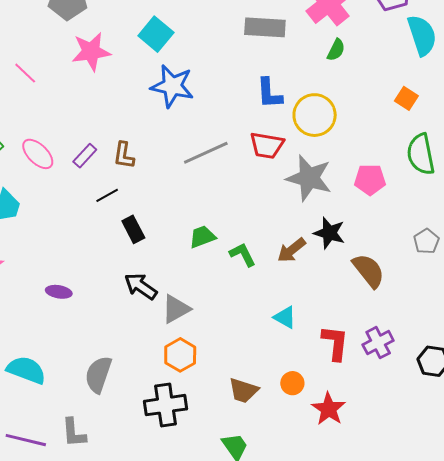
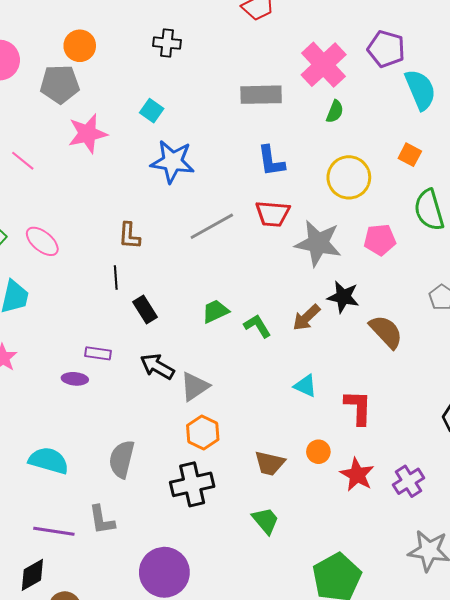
cyan square: (156, 34) -> (152, 111), size x0.7
yellow circle: (315, 115) -> (349, 177), moved
purple rectangle: (85, 156) -> (98, 353), moved, turned 60
black line: (107, 195) -> (116, 278), turned -60
purple cross: (378, 343) -> (409, 481), moved

